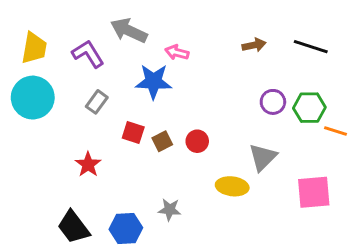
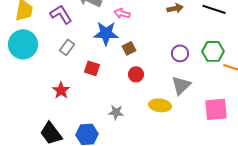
purple circle: (273, 102) -> (180, 53), moved
brown square: (162, 141) -> (129, 48), moved
gray star: (170, 210) -> (116, 112), moved

